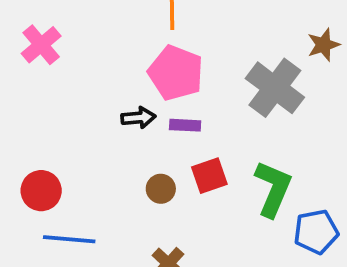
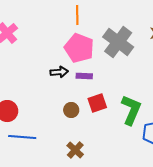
gray cross: (275, 88) -> (118, 42), moved

